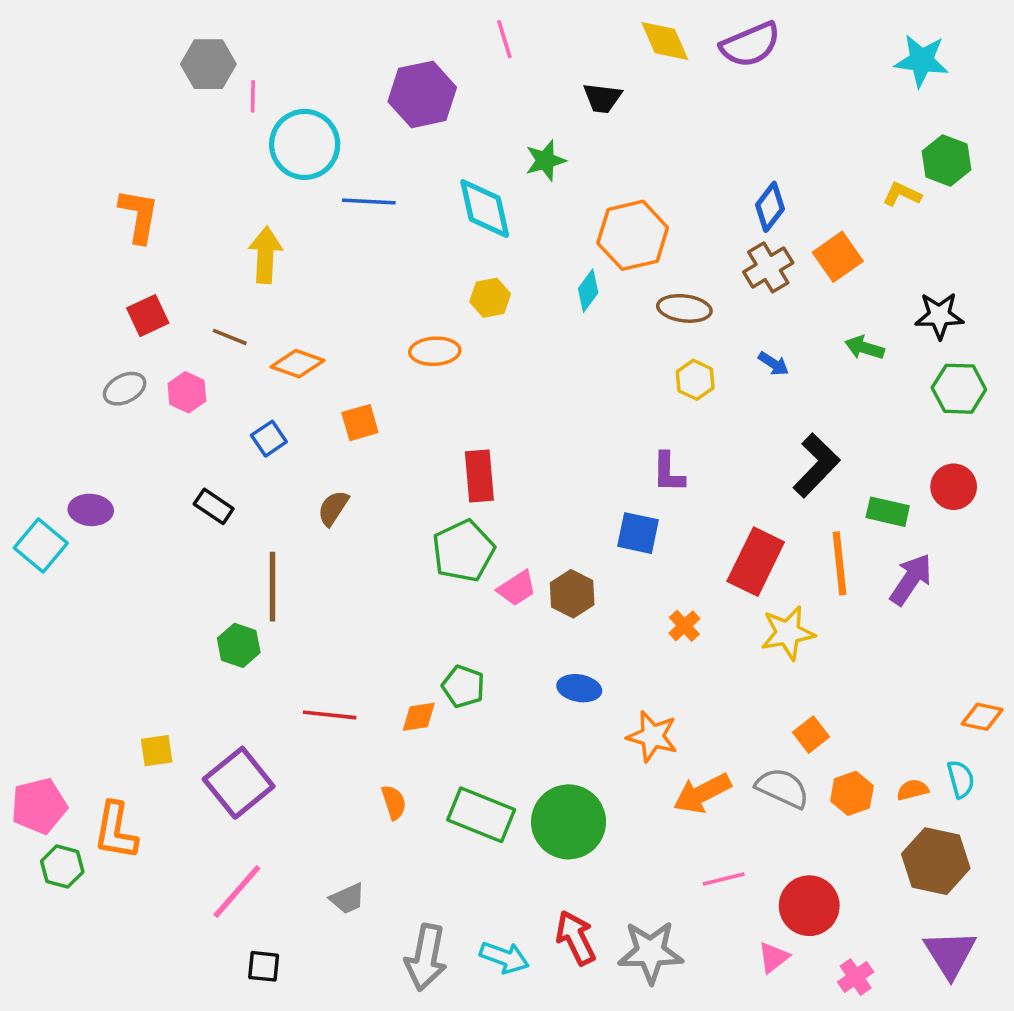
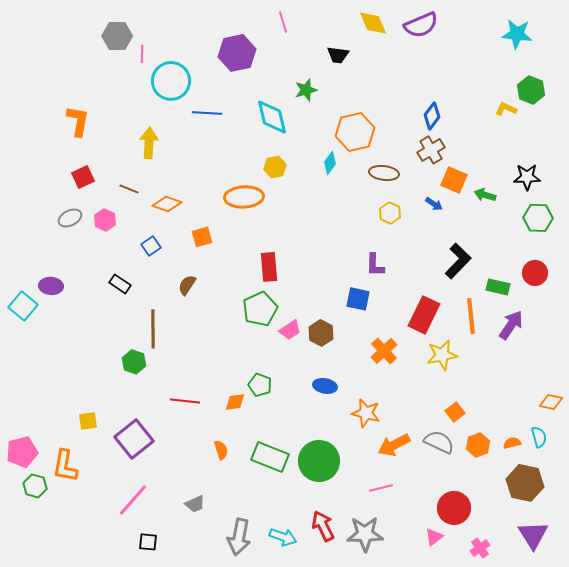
orange square: (838, 257) -> (454, 180), moved, turned -32
orange ellipse: (435, 351) -> (244, 197), size x1.4
orange cross: (684, 626) -> (384, 351), size x1.5
pink line: (724, 879) -> (381, 488), moved

